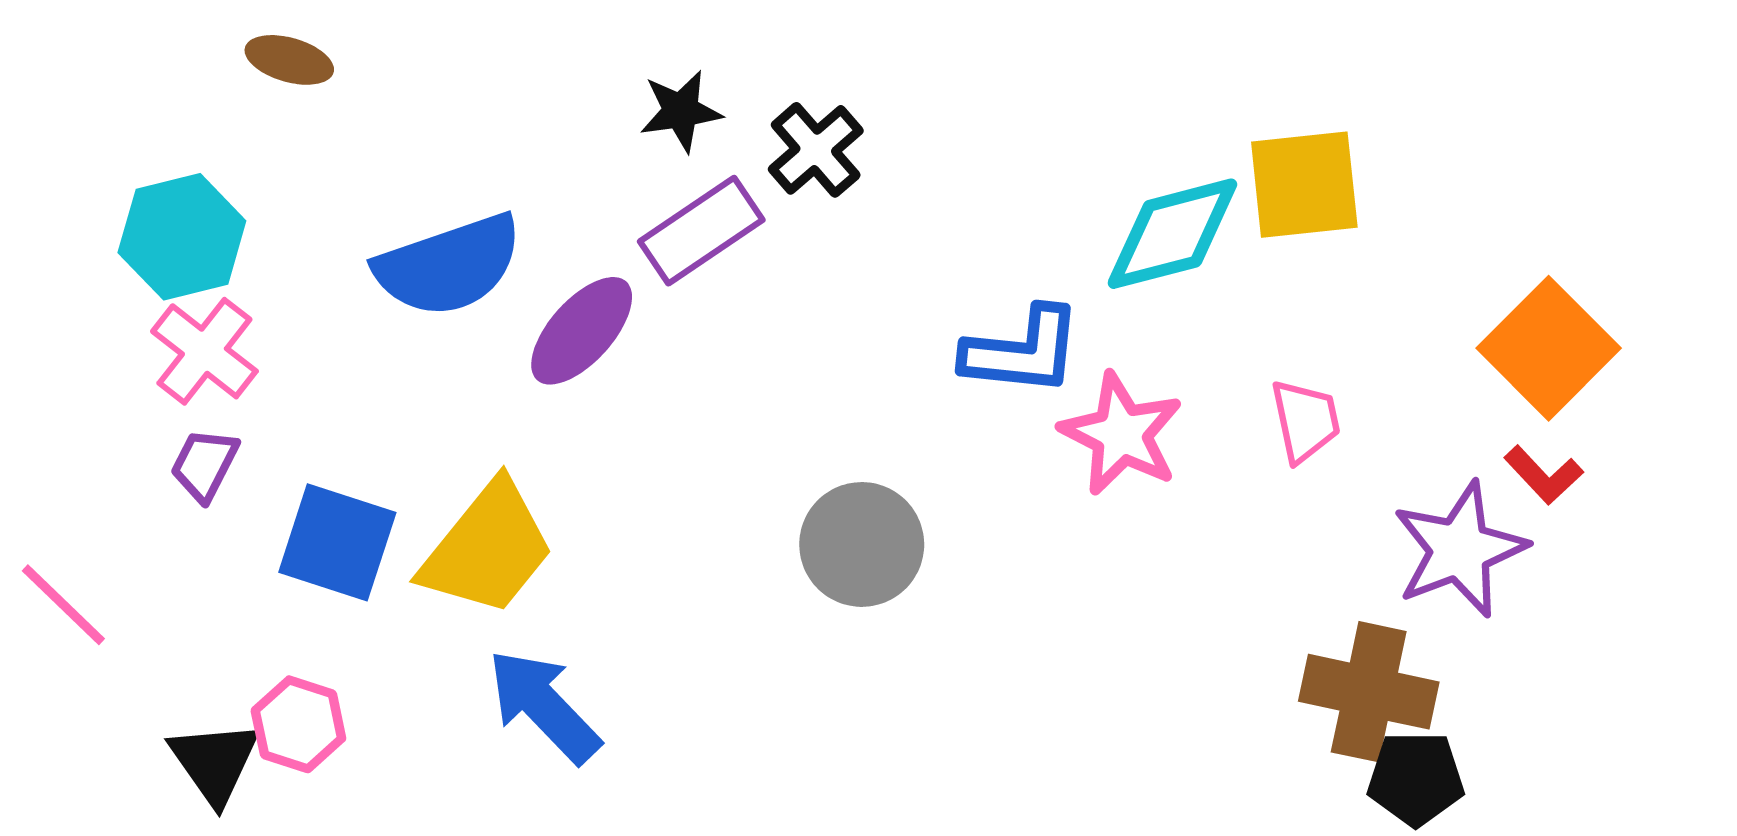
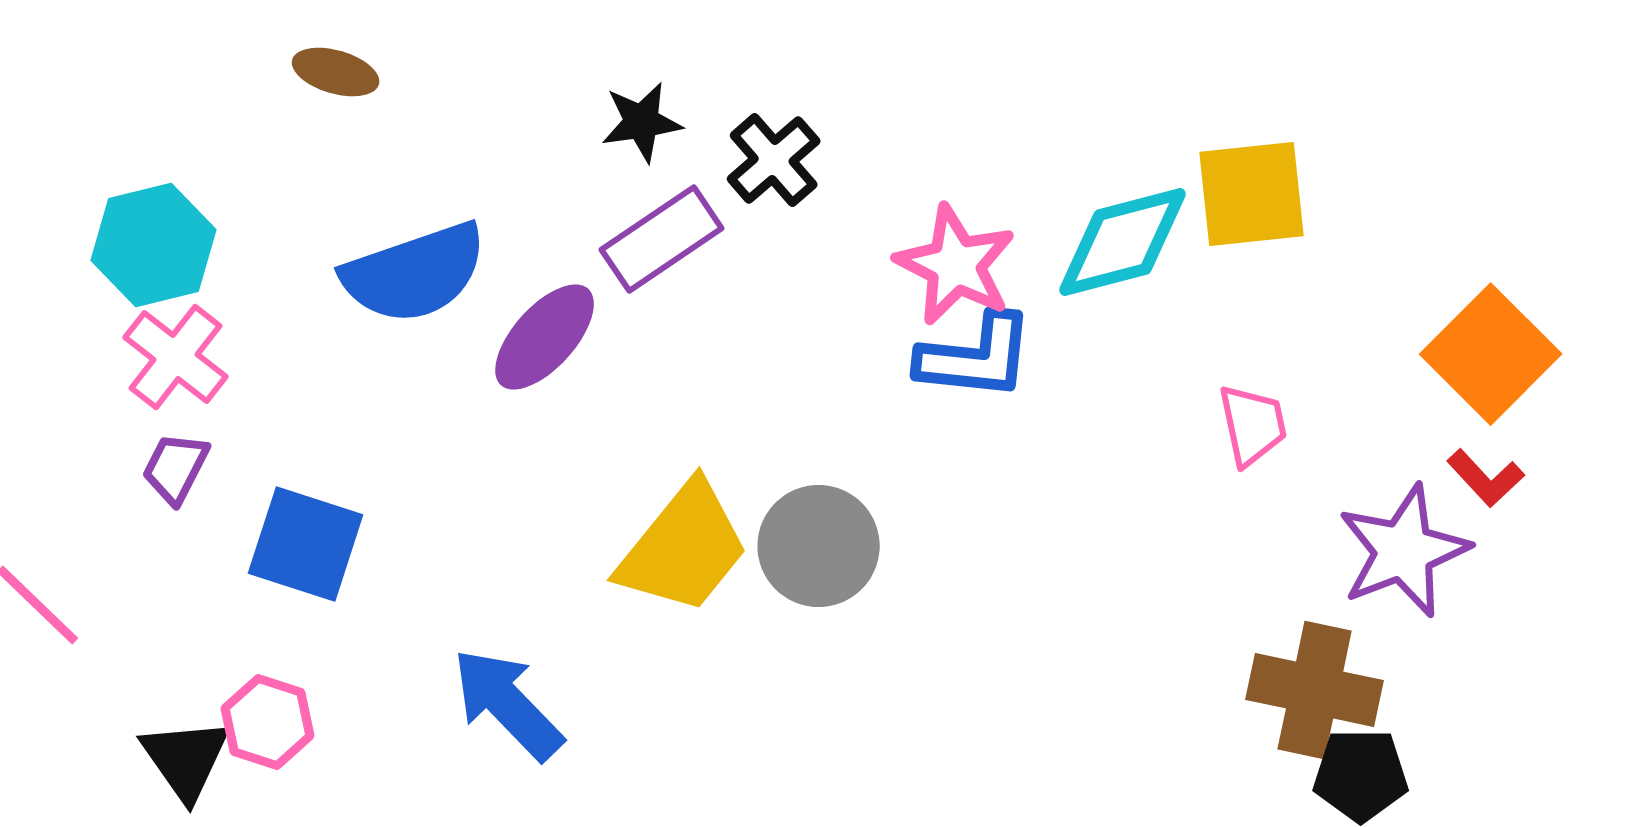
brown ellipse: (289, 60) -> (336, 72), moved
pink star: (1121, 434) -> (956, 265), moved
yellow trapezoid: (488, 549) -> (684, 548), moved

